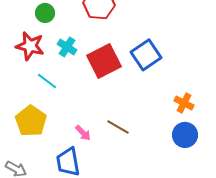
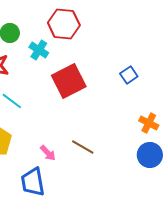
cyan cross: (67, 47) -> (39, 50), moved
blue square: (146, 55) -> (129, 75), moved, size x0.6

